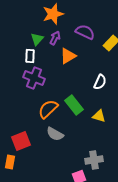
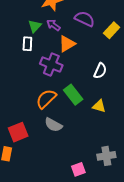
purple arrow: (55, 38) -> (53, 25), turned -80
purple cross: (34, 78) -> (51, 65), moved
gray cross: (94, 160) -> (106, 156), moved

